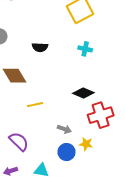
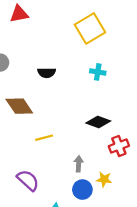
red cross: (101, 115) -> (119, 146), size x0.7
gray arrow: (64, 129) -> (79, 164), turned -104

